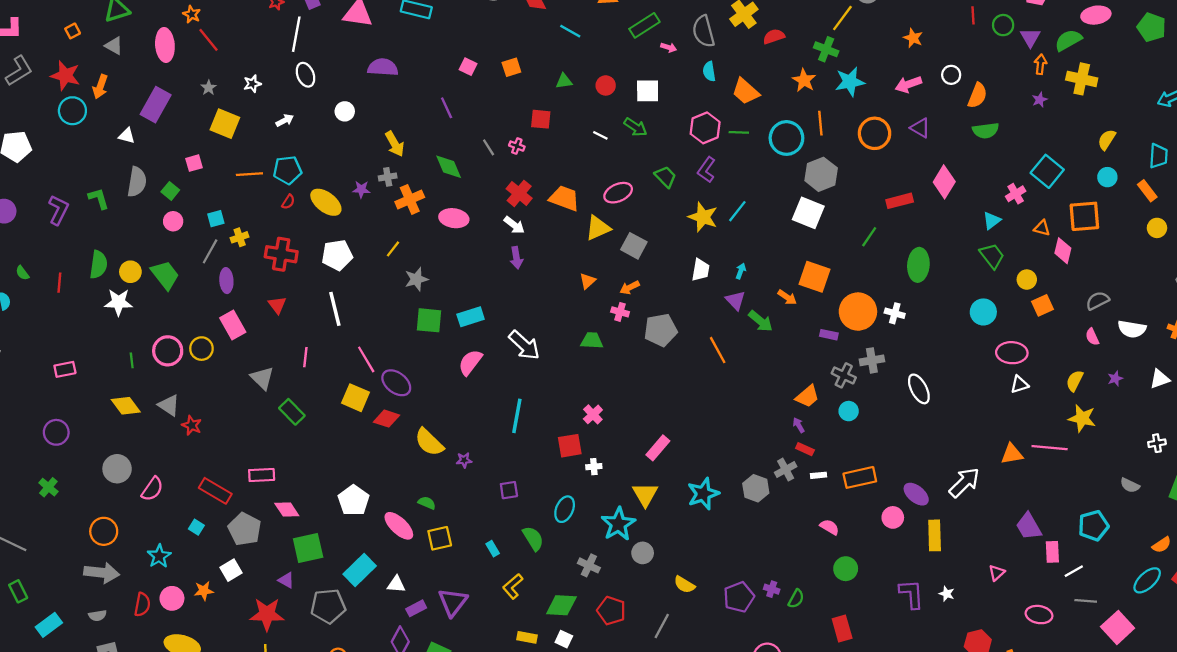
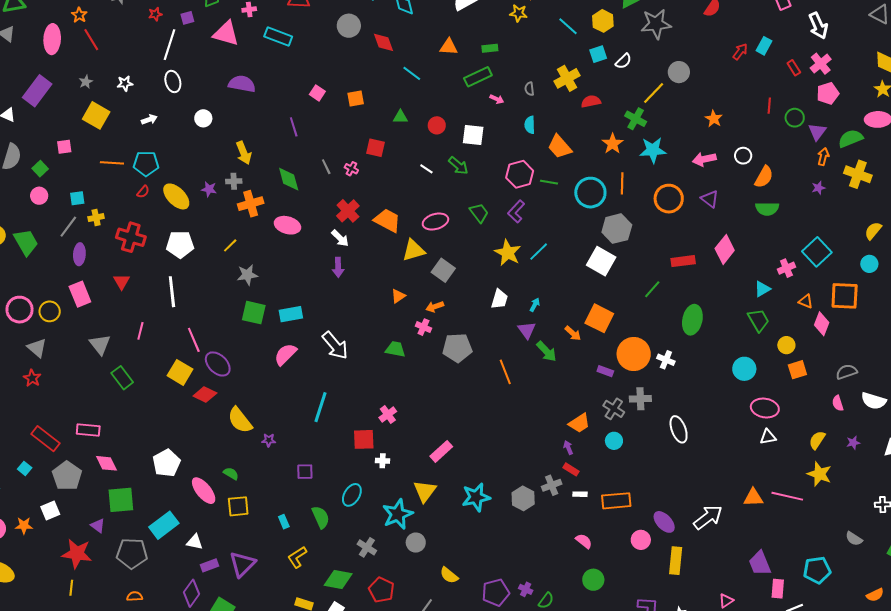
gray semicircle: (704, 31) -> (529, 89), size x0.5
gray triangle: (169, 405) -> (37, 348), moved

